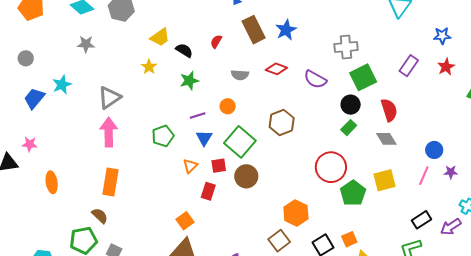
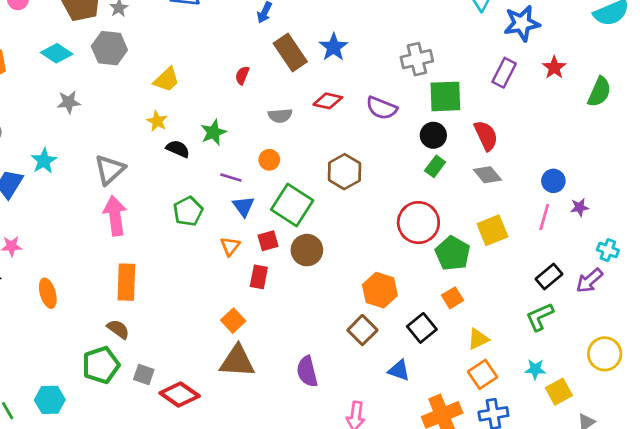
blue star: (442, 36) -> (522, 23), moved, size x1.5
black semicircle: (184, 50) -> (178, 149), moved
green square: (363, 77) -> (445, 96), turned 32
purple line: (198, 115) -> (231, 177), turned 42
orange square: (349, 239) -> (453, 298), moved

